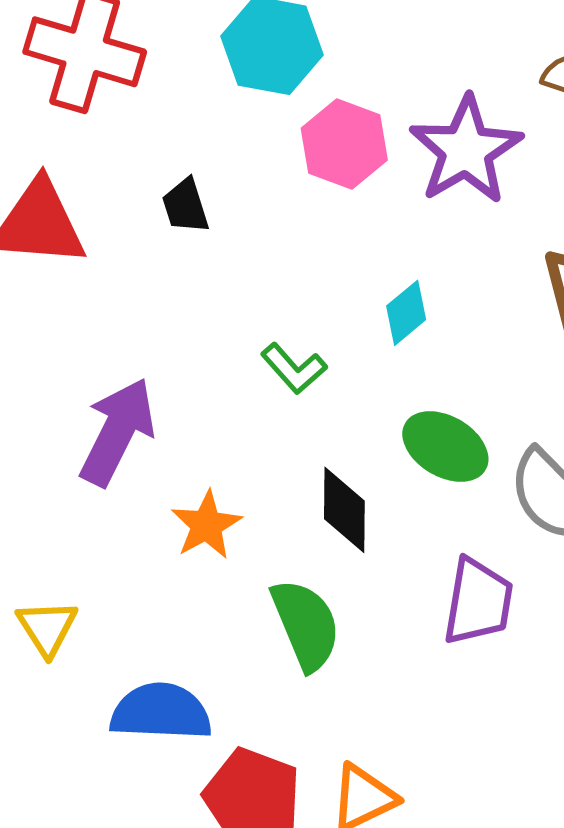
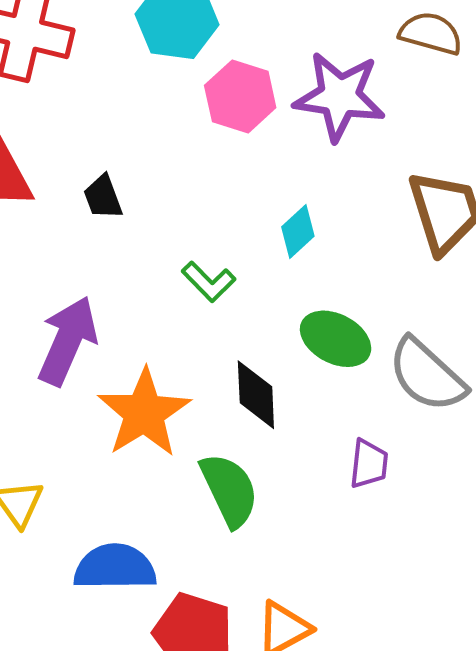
purple star: (466, 150) -> (340, 96), turned -30
black trapezoid: (185, 206) -> (103, 197), moved
orange star: (206, 525) -> (144, 413), size x1.6
purple trapezoid: (478, 602) -> (369, 464), size x0.7

